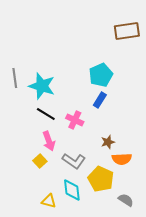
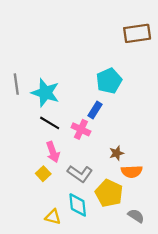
blue rectangle: (100, 100) -> (95, 110), moved

